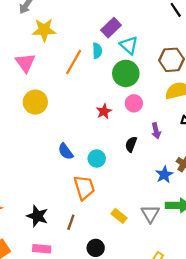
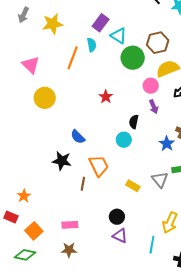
yellow star: (44, 30) -> (53, 24), moved
green circle: (126, 73) -> (133, 58), moved
pink circle: (134, 103) -> (151, 86), moved
cyan circle: (97, 159) -> (124, 140), moved
black star: (37, 216) -> (62, 161), moved
brown line: (71, 222) -> (83, 184), moved

